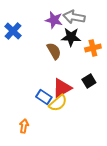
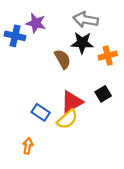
purple star: (54, 20) -> (36, 23), moved
blue cross: (13, 31) -> (15, 36), turned -30
blue rectangle: (44, 97) -> (41, 112), moved

